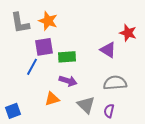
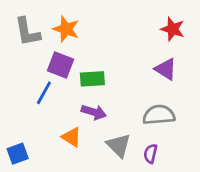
red star: (128, 33) -> (173, 29), moved
purple square: (44, 47) -> (61, 65), turned 30
purple triangle: (108, 50) -> (166, 69), moved
orange triangle: (52, 99) -> (72, 137), turned 49

